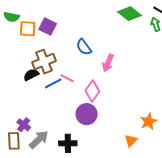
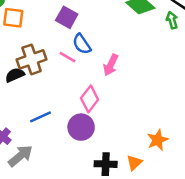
purple square: (48, 27) -> (67, 17), moved
pink line: (67, 78) -> (68, 57), moved
blue line: (53, 83) -> (40, 117), moved
black cross: (68, 143) -> (106, 164), moved

